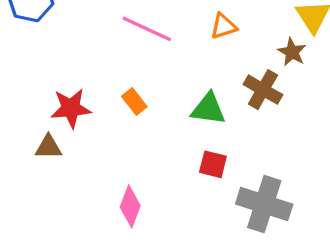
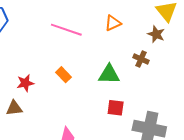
brown cross: (263, 90) -> (141, 59), size x0.7
red star: (71, 108) -> (25, 83), size x0.7

